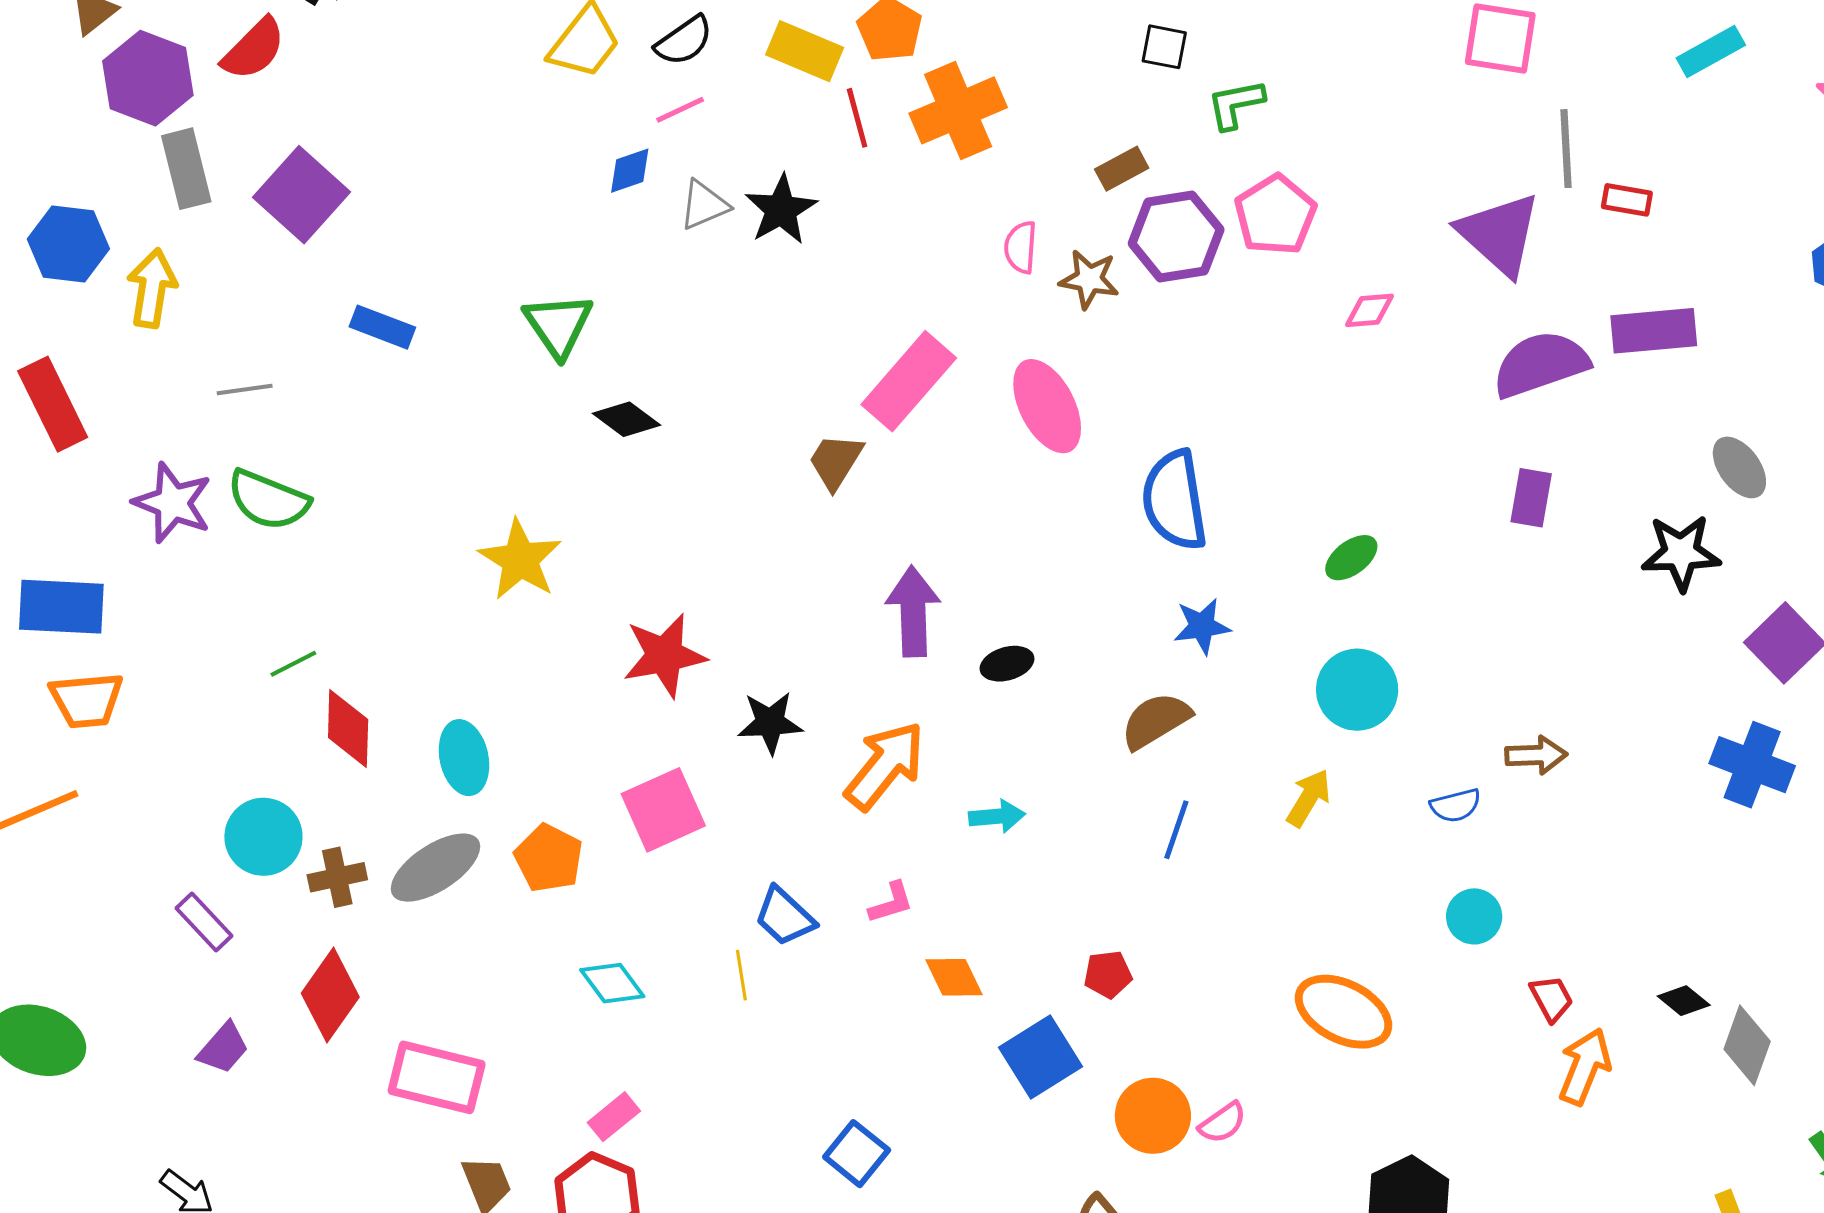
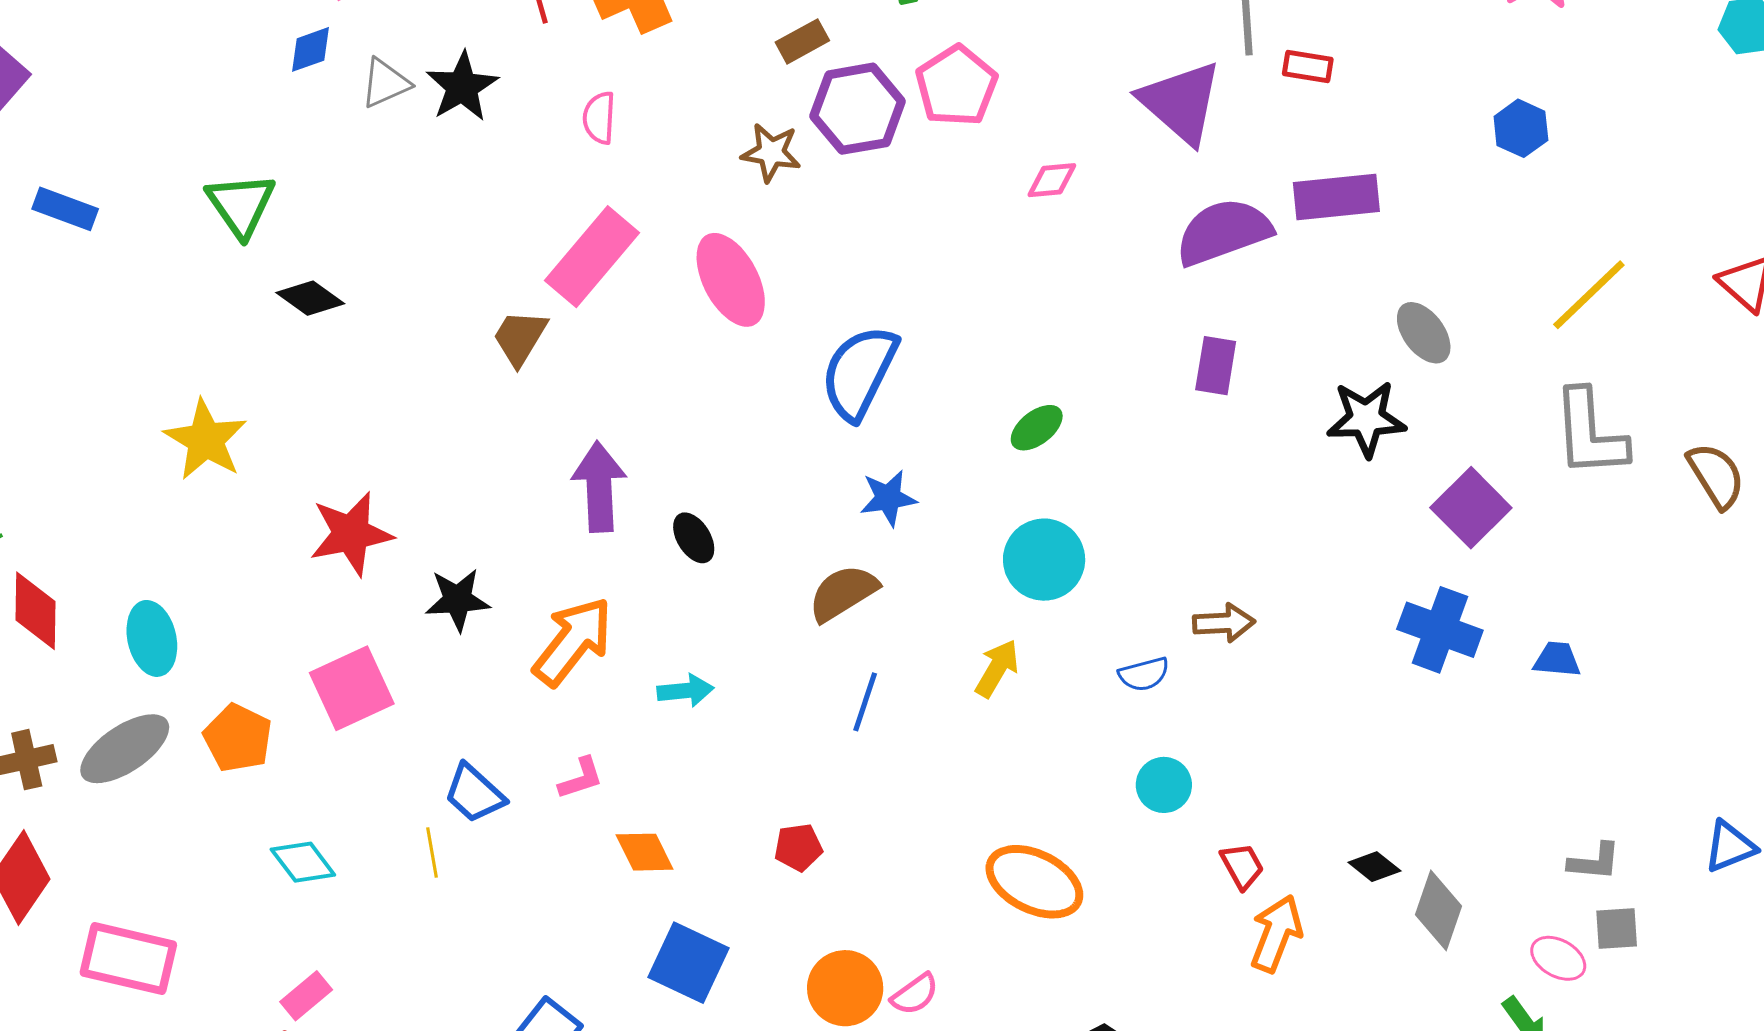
pink semicircle: (1021, 247) -> (599, 118), moved
blue semicircle: (1175, 500) -> (859, 373), turned 36
black ellipse: (1007, 664) -> (694, 538), turned 75
blue square: (1041, 1057) -> (689, 963), moved, turned -32

